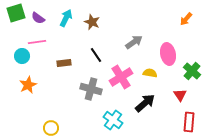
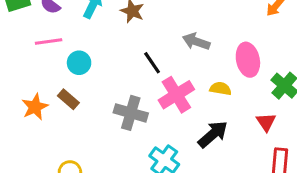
gray arrow: (134, 42) -> (196, 41), turned -126
black line: (96, 55) -> (152, 63), moved
cyan circle: (22, 56) -> (79, 63), moved
brown rectangle: (64, 63) -> (68, 99), moved, turned 48

